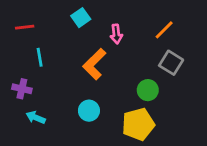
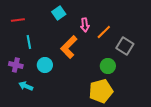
orange line: (164, 30) -> (104, 32), moved
cyan circle: (89, 111) -> (45, 65), moved

